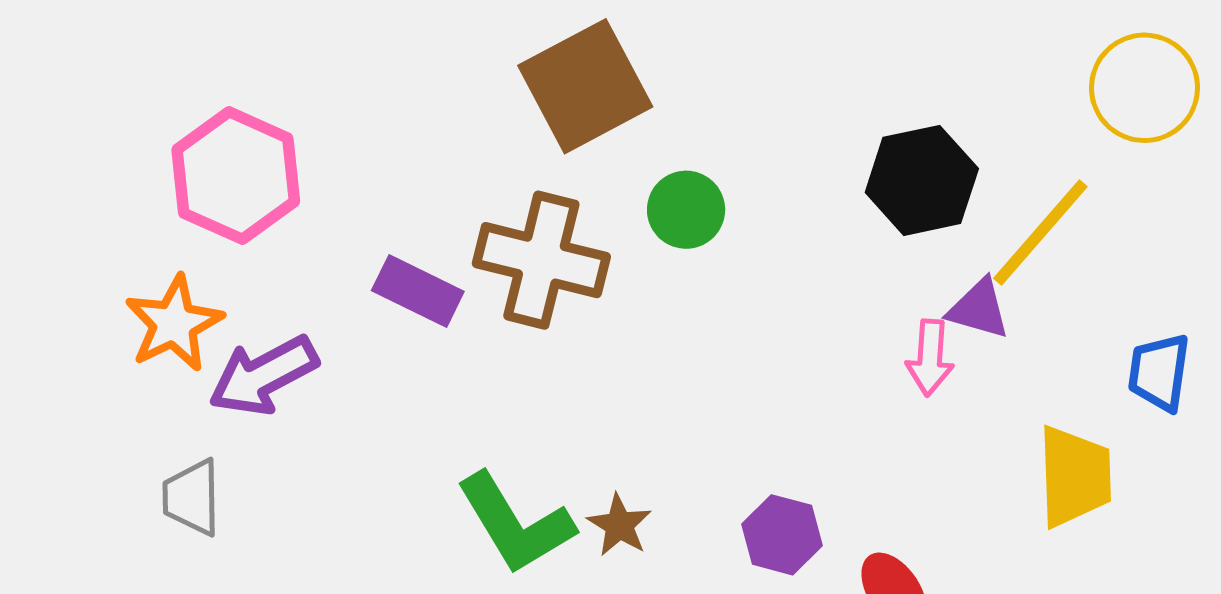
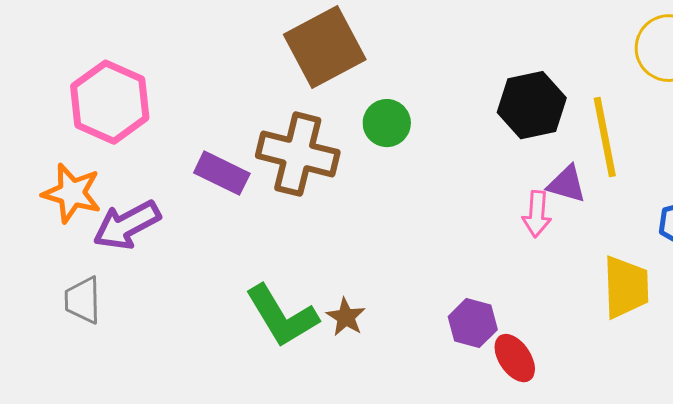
yellow line: (1040, 232) -> (605, 137), turned -52
orange star: (174, 324) -> (72, 193), turned -30
purple hexagon: (782, 535) -> (473, 323), moved

